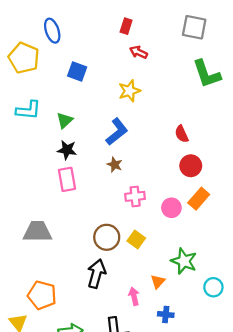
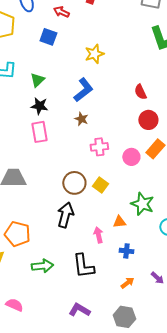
red arrow: (139, 52) -> (61, 12), moved
orange triangle: (158, 282) -> (119, 222), turned 40

